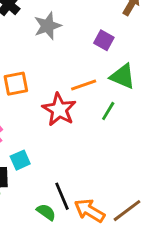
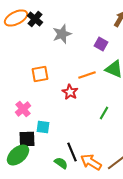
red star: (59, 110) -> (70, 92), size x0.7
green line: (108, 111) -> (104, 113), moved
cyan square: (20, 160) -> (43, 127), turned 32

